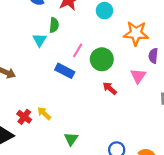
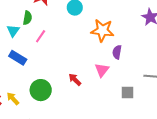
pink line: (78, 50) -> (41, 36), moved
green circle: (102, 59) -> (41, 90), moved
blue rectangle: (65, 71) -> (18, 58), moved

